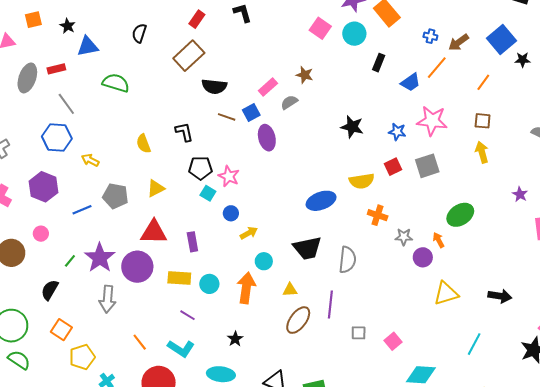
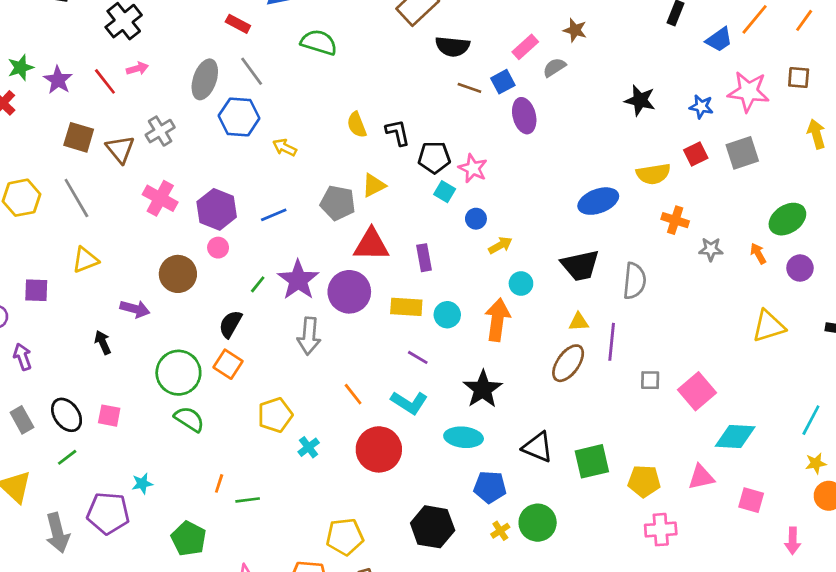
red rectangle: (56, 69) -> (238, 24), turned 42
gray ellipse: (27, 78) -> (205, 79), moved
orange line: (483, 82) -> (804, 20), moved
brown square: (483, 121) -> (799, 78), moved
black L-shape: (184, 132) -> (398, 133), moved
purple hexagon: (43, 187) -> (217, 209), moved
gray pentagon: (115, 196) -> (338, 203), moved
purple circle: (423, 257) -> (800, 268), moved
yellow triangle: (290, 290) -> (579, 322), moved
orange square: (61, 330) -> (228, 364), moved
black star: (235, 339) -> (483, 389), size x1.8
pink square: (393, 341) -> (697, 391), size x1.5
cyan line: (474, 344) -> (811, 420), moved

